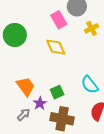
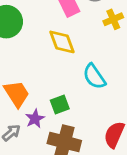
cyan semicircle: (90, 85) -> (94, 76), moved

